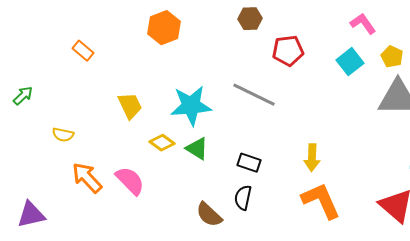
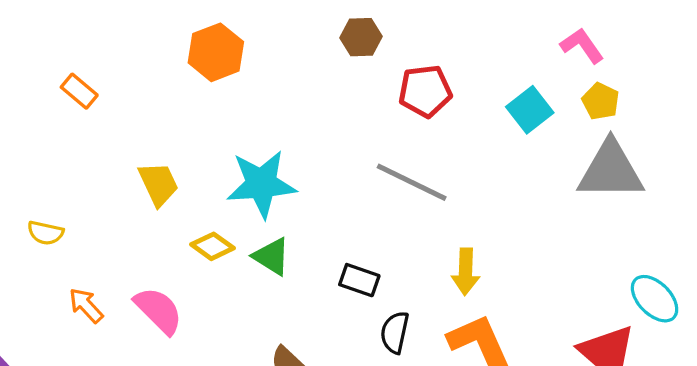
pink L-shape: (363, 24) -> (582, 46), moved
gray line: (254, 95) -> (412, 182), moved
orange arrow: (87, 178) -> (86, 305), size x0.7
black semicircle: (243, 198) -> (395, 332), moved

